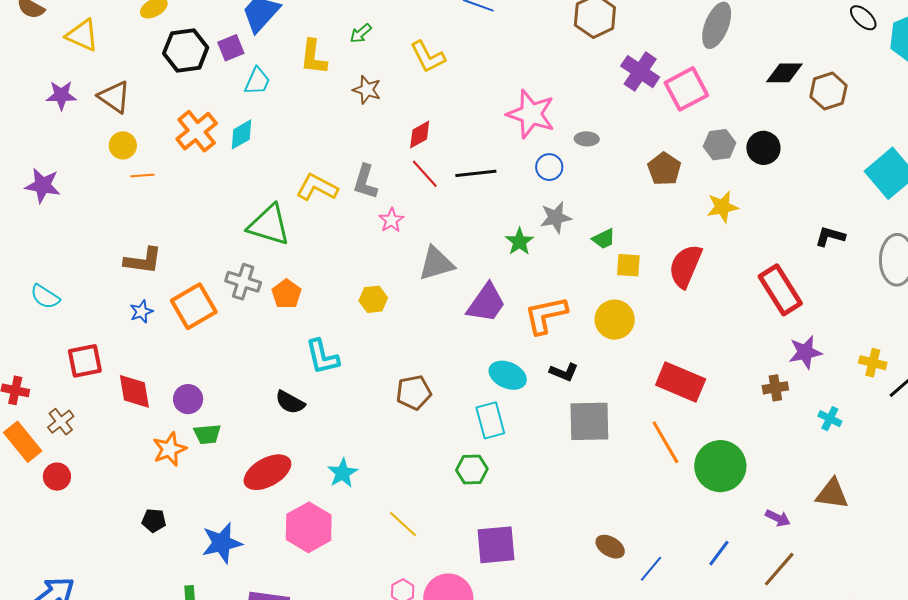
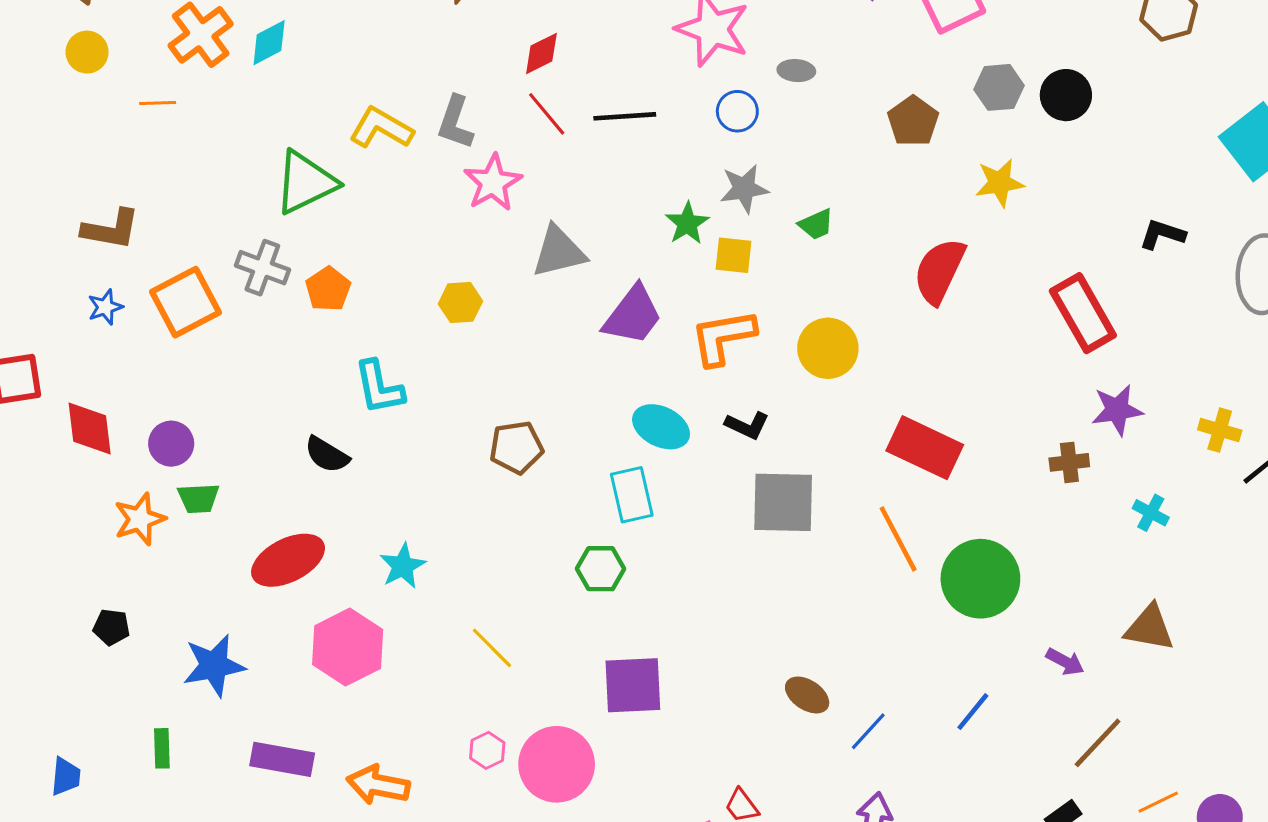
orange line: (142, 175) -> (158, 103), moved
pink star: (391, 220) -> (493, 183), size x1.5
green triangle: (269, 225) -> (306, 183), turned -45
yellow square: (628, 265) -> (733, 255), moved
brown line: (779, 569) -> (1098, 743), moved

